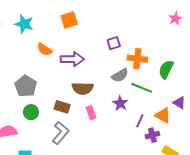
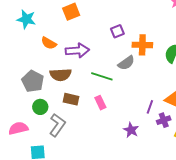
brown semicircle: (83, 88) -> (61, 75), moved
green line: (142, 88) -> (102, 76), moved
purple star: (120, 103) -> (131, 130), moved
gray L-shape: (61, 133) -> (57, 125), moved

